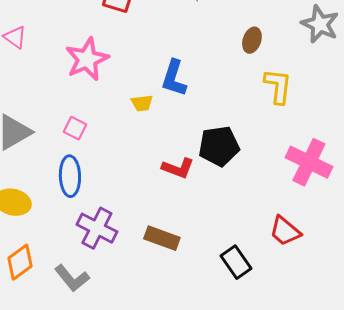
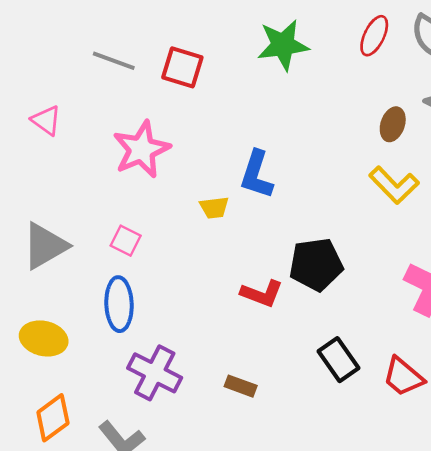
brown ellipse: (252, 40) -> (393, 124), moved
yellow L-shape: (278, 86) -> (394, 185), turned 129
brown rectangle: (162, 238) -> (241, 386), size x0.7
black rectangle: (236, 262) -> (338, 360), moved

